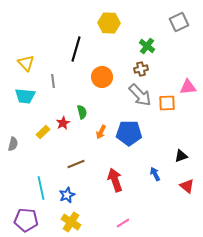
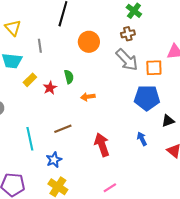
yellow rectangle: (43, 132) -> (30, 80), moved
orange arrow: (101, 132) -> (88, 97), turned 56
blue pentagon: (129, 133) -> (147, 98), moved
cyan line: (41, 188) -> (30, 139), moved

